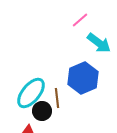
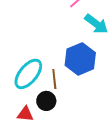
black circle: (42, 111) -> (46, 101), moved

